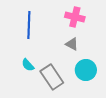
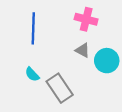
cyan circle: (86, 70) -> (107, 61), moved

